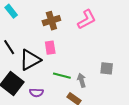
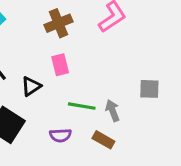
black triangle: (30, 60) -> (31, 86), size x0.6
purple semicircle: (36, 93) -> (60, 135), moved

